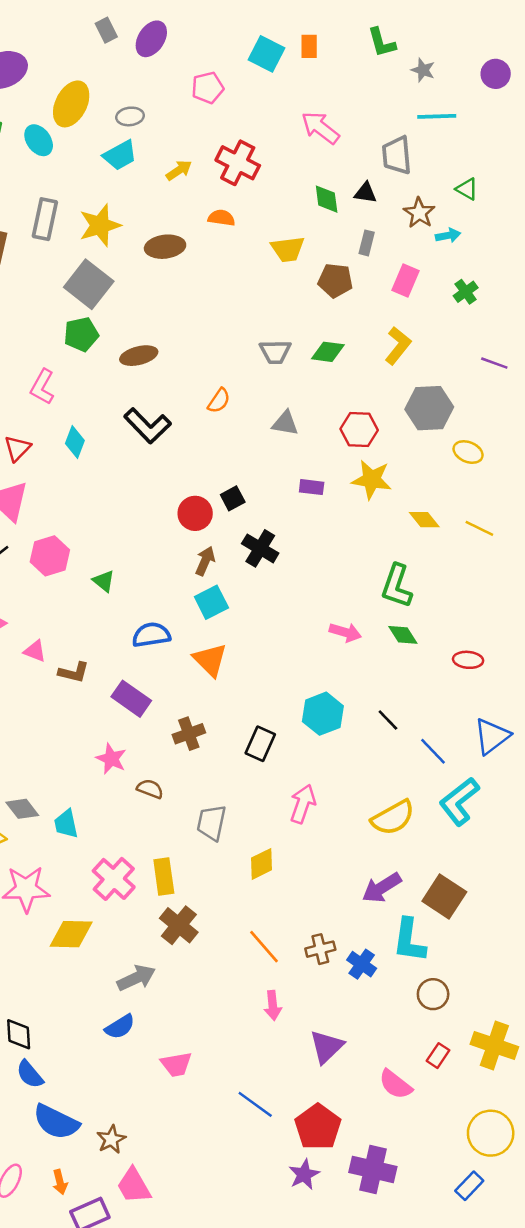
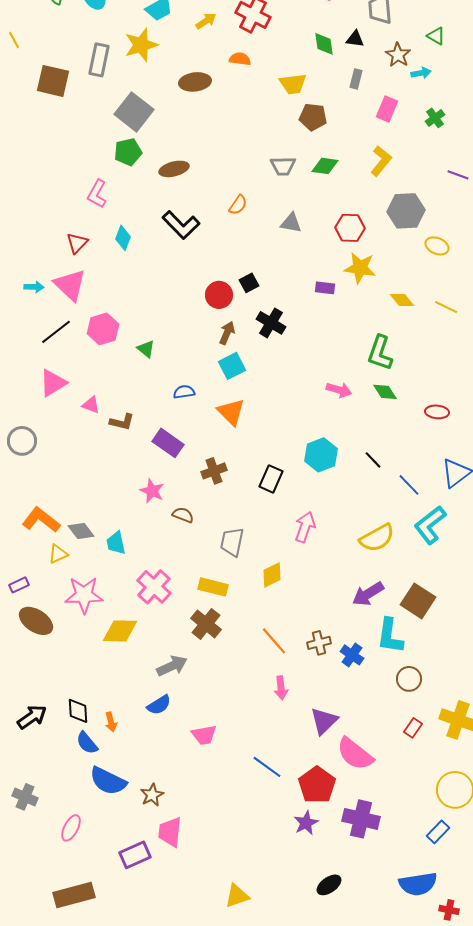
yellow star: (100, 225) -> (141, 45), moved
brown pentagon: (335, 280) -> (313, 117), moved
purple rectangle: (312, 487) -> (325, 288), moved
blue semicircle: (151, 635) -> (184, 392), size x0.7
yellow rectangle: (164, 876) -> (213, 587), moved, turned -68
pink semicircle: (395, 1084) -> (355, 754), moved, size x1.4
orange arrow: (60, 1182) -> (111, 722), moved
pink trapezoid: (134, 1186) -> (170, 832), turned 36

